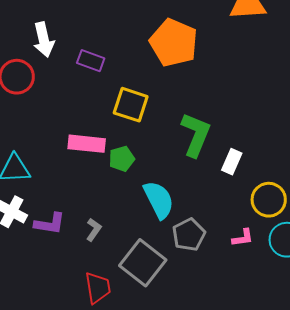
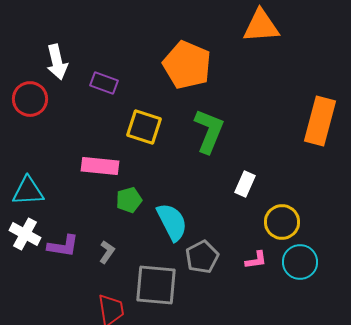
green L-shape: (196, 135) -> (209, 131), moved
green pentagon: (122, 159) -> (129, 200), moved
gray square: (143, 263) -> (156, 285), turned -33

